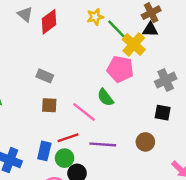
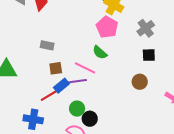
pink pentagon: (120, 69) -> (107, 27), turned 30
red line: (68, 138) -> (49, 96), moved
purple line: (103, 144) -> (76, 81), moved
blue rectangle: (44, 151) -> (61, 86), moved, turned 49

